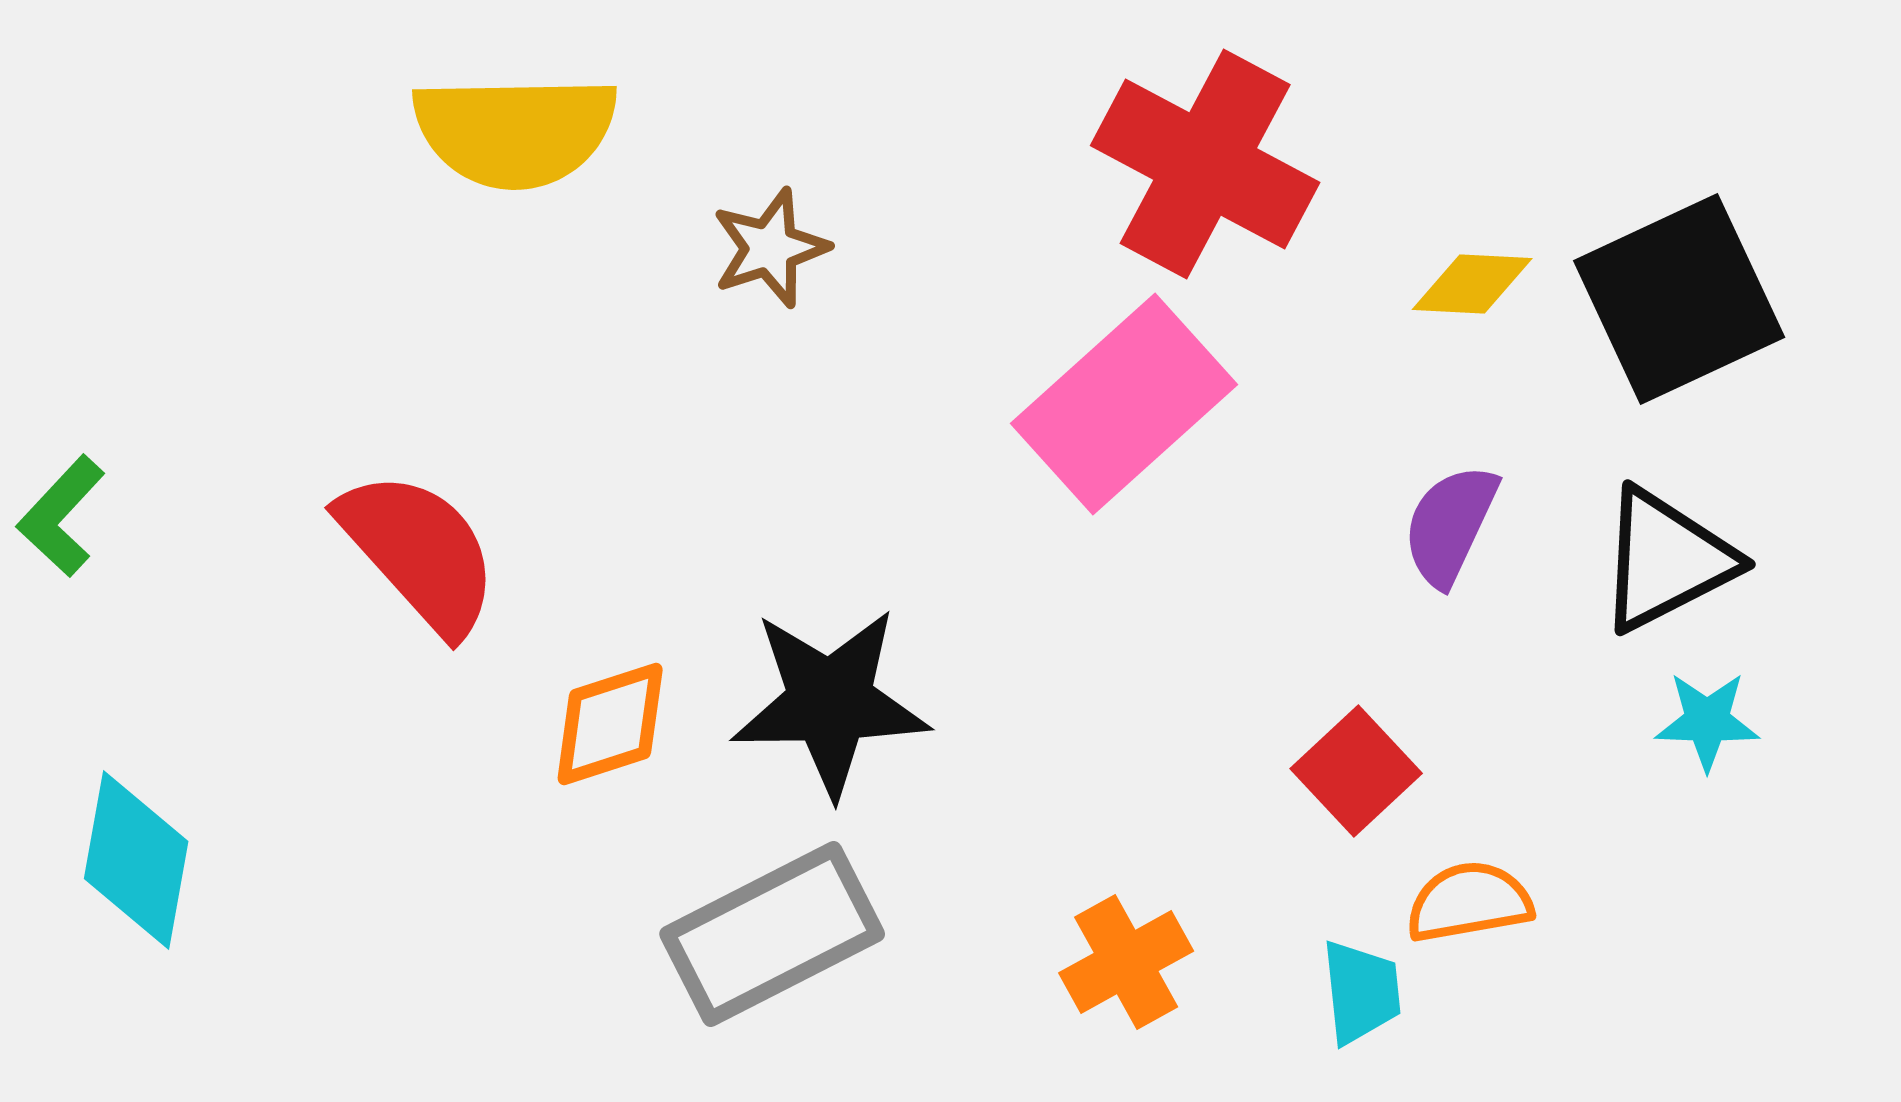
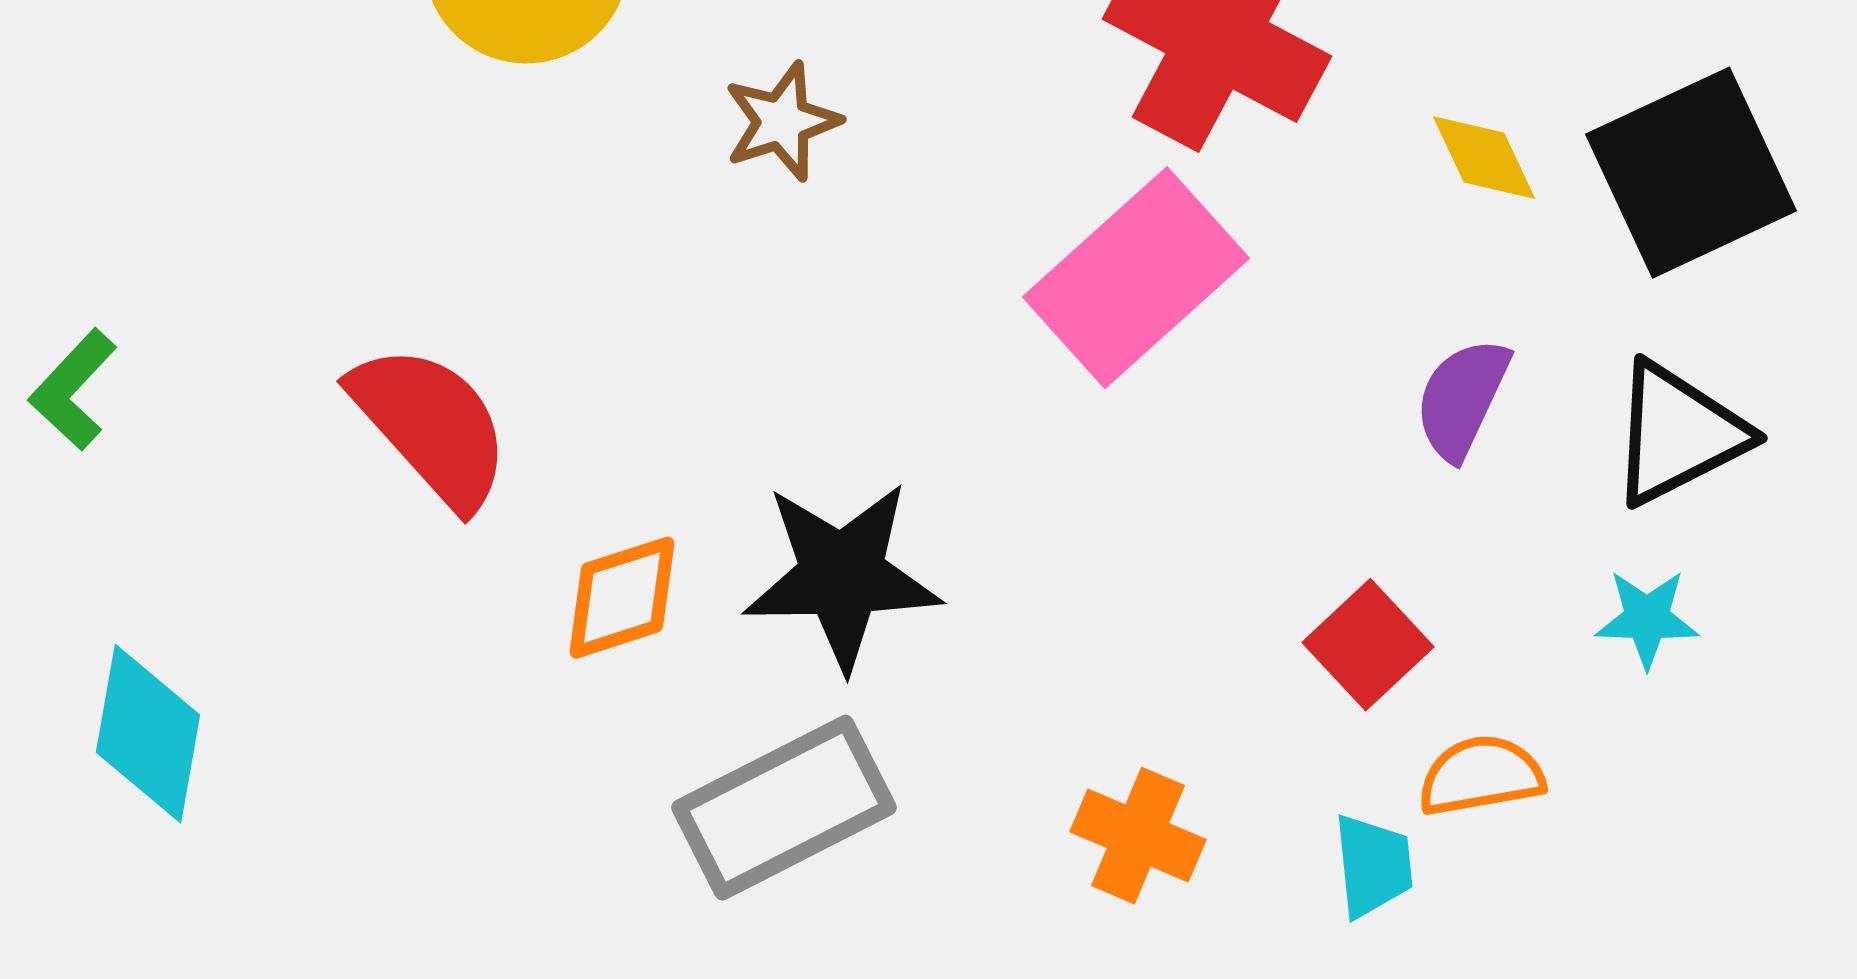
yellow diamond: (1472, 284) -> (1484, 158), turned 62
cyan star: (1707, 721) -> (1647, 619), moved
orange cross: (1126, 962) -> (1138, 836), turned -38

